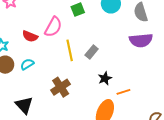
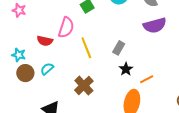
gray rectangle: (92, 52) -> (119, 48), moved

